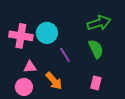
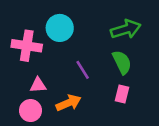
cyan circle: (47, 33) -> (60, 28), moved
orange arrow: (54, 81) -> (69, 103), turned -72
pink rectangle: (96, 83) -> (122, 94), moved

